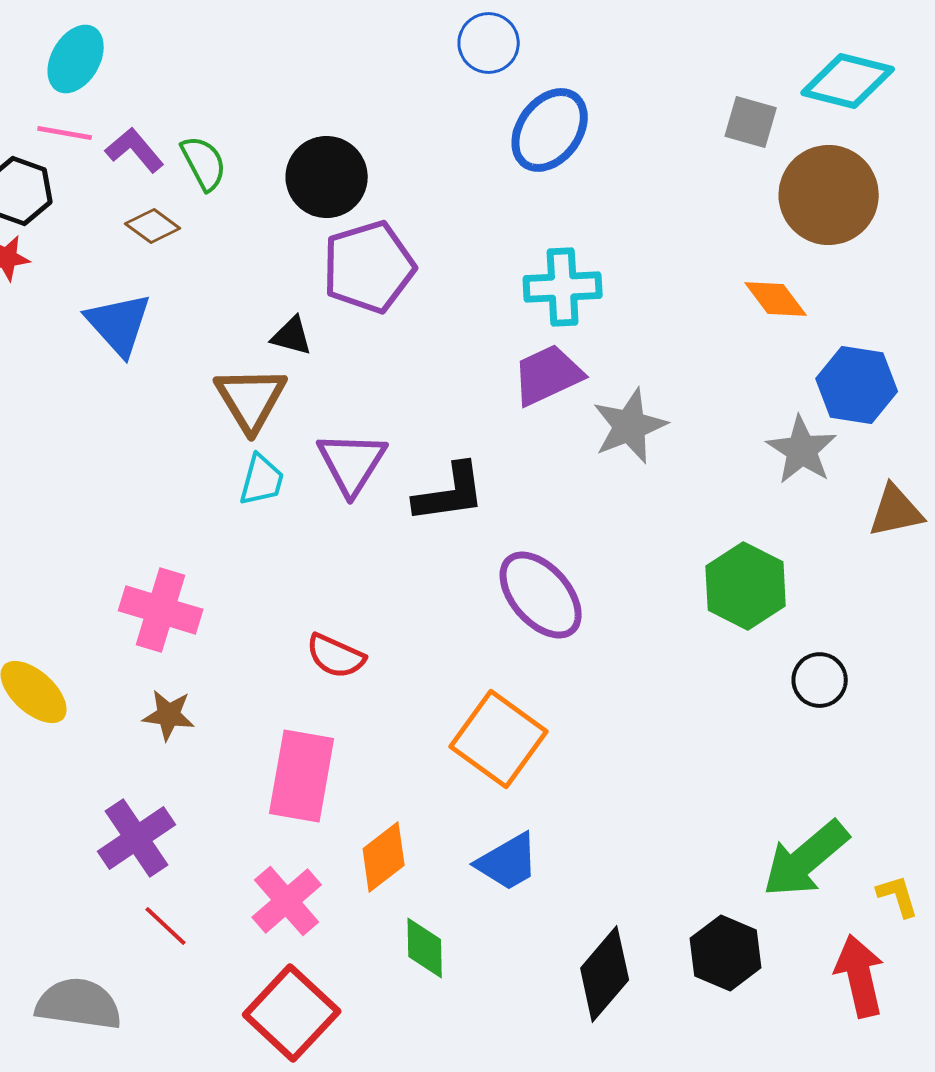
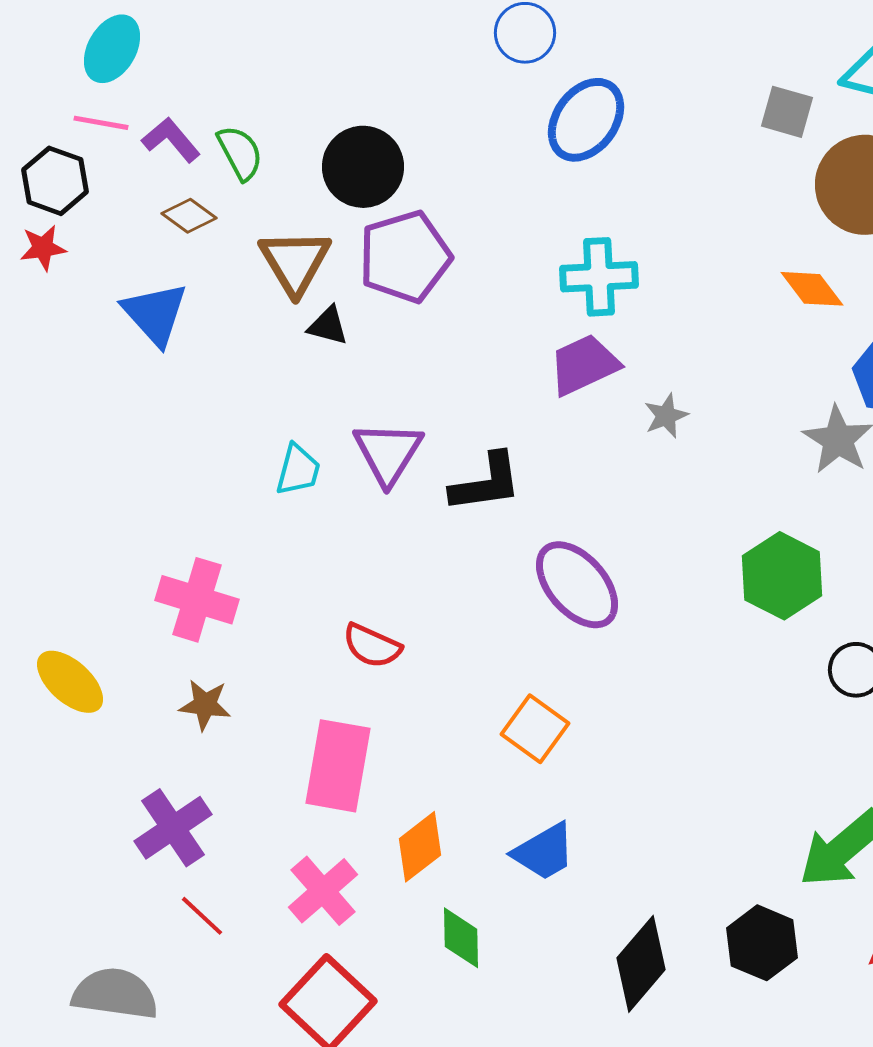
brown triangle: (251, 399) -> (295, 262), moved
gray star: (630, 426) -> (666, 416), size x0.6
orange square: (499, 739) -> (535, 729), size x0.7

